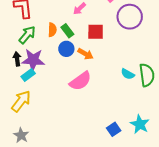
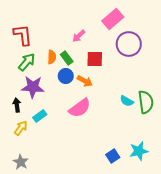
black arrow: (17, 59) -> (17, 105), moved
cyan rectangle: (28, 75) -> (40, 116), moved
yellow arrow: (21, 101) -> (21, 128), size x0.7
cyan star: (140, 124) -> (139, 151), turned 30

